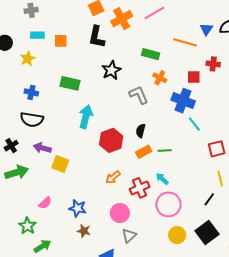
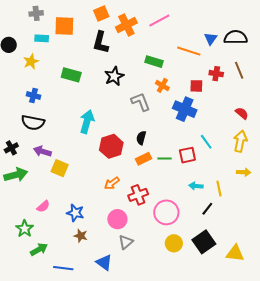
orange square: (61, 41) -> (64, 26), moved, size x1.5
green rectangle: (70, 83) -> (71, 75), moved
cyan line: (194, 124) -> (206, 142), moved
red square: (217, 149) -> (187, 155), moved
cyan arrow: (162, 179) -> (196, 186), moved, turned -40

